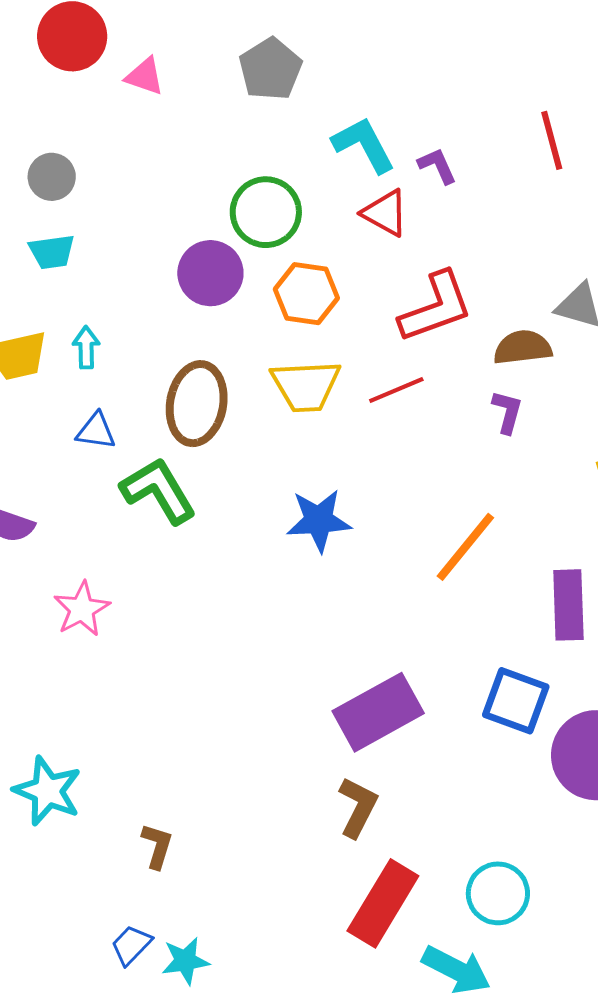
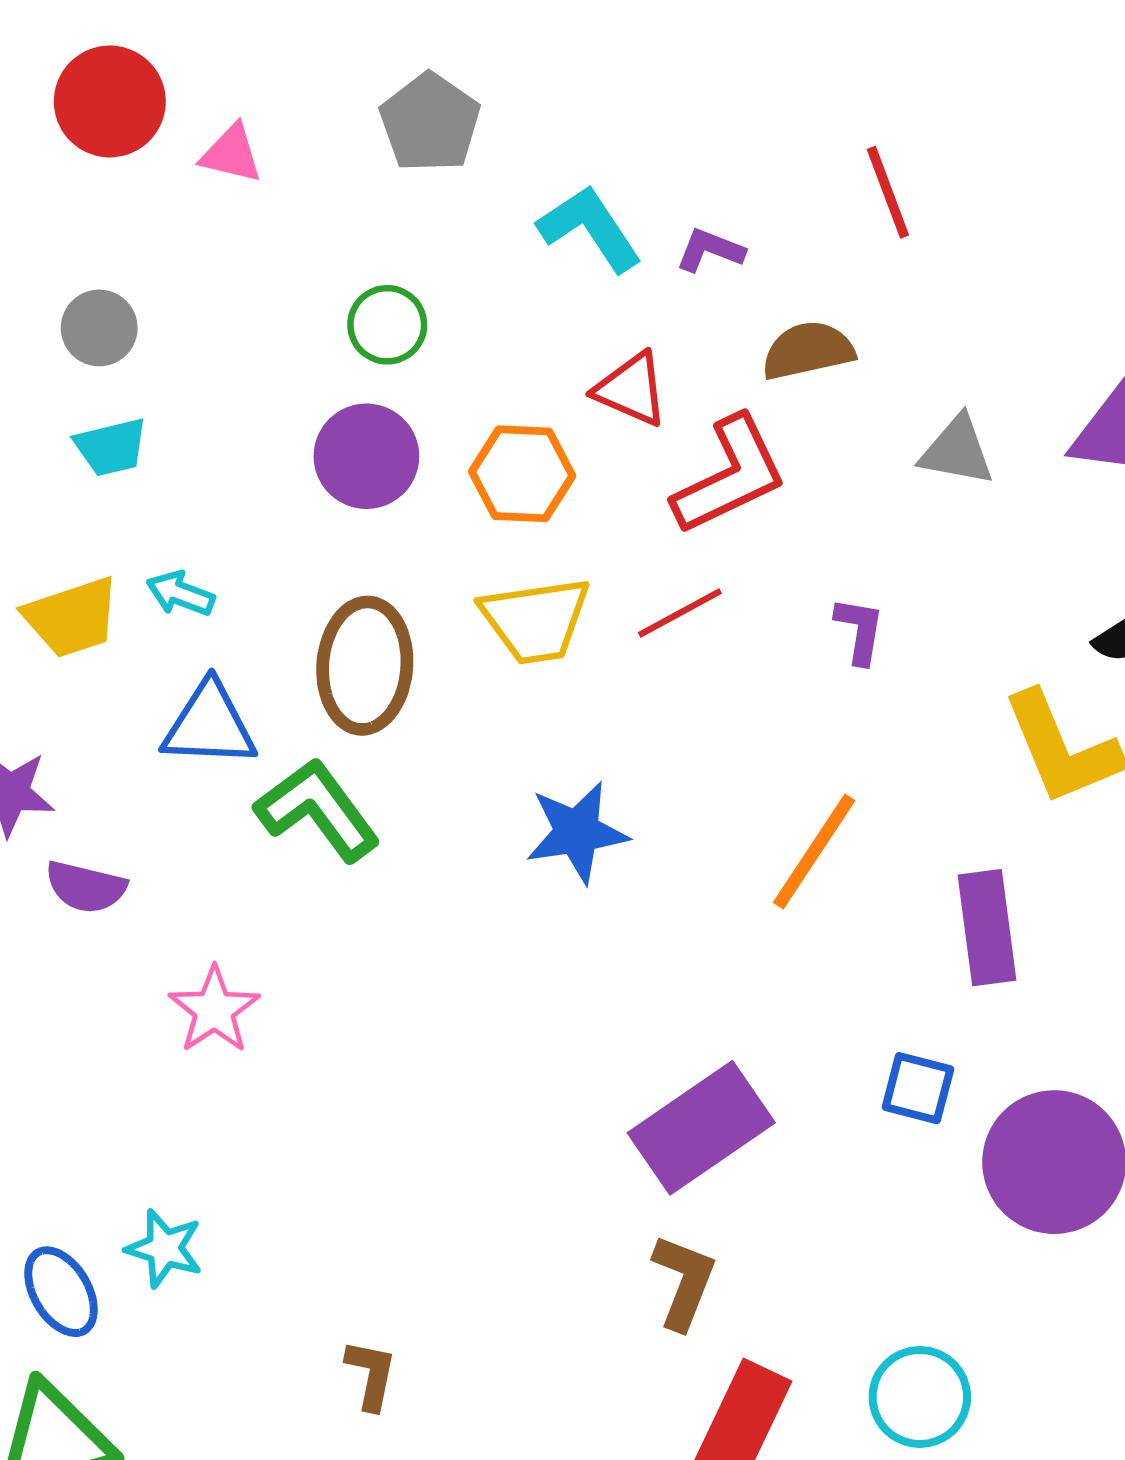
purple L-shape: (437, 166) -> (710, 250), turned -39
green circle: (266, 212) -> (387, 325), moved, size x0.7
red triangle: (385, 213) -> (631, 389), moved
cyan arrow: (86, 347) -> (180, 594), turned -63
brown semicircle: (523, 347) -> (808, 351), moved
blue triangle: (96, 431) -> (209, 725), size x1.5
blue square: (516, 701) -> (918, 1088), size x0.7
cyan star: (48, 791) -> (164, 1248), moved, size x0.7

